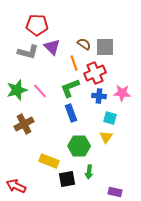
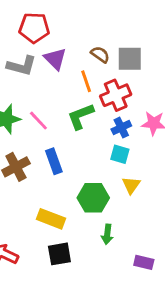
blue cross: (99, 96) -> (121, 128), turned -32
blue rectangle: (71, 113) -> (54, 161), moved
cyan square: (110, 118) -> (120, 154), moved
black square: (67, 179) -> (59, 254), moved

